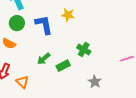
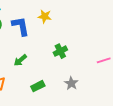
green cross: (84, 49) -> (60, 51), turned 32
green rectangle: (63, 66) -> (38, 86), moved

